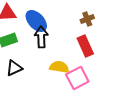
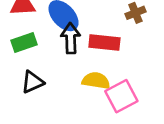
red rectangle: (85, 46) -> (104, 42), moved, turned -60

